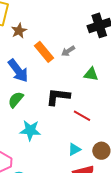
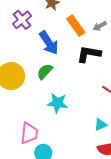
black L-shape: (58, 97) -> (89, 54), moved

